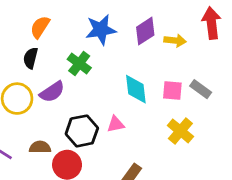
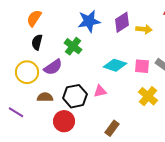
orange semicircle: (40, 27) -> (34, 18), moved
cyan diamond: (136, 89) -> (115, 65), turned -65
brown semicircle: (40, 147) -> (45, 97), moved

